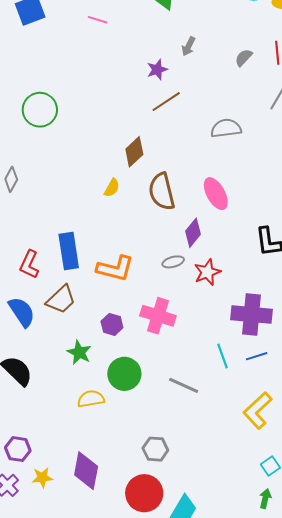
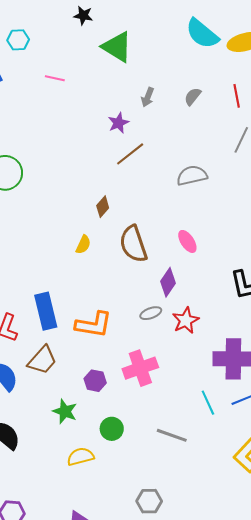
gray semicircle: (244, 58) -> (193, 96), moved
brown diamond: (134, 152) -> (103, 207), size x0.7
pink ellipse: (216, 194) -> (187, 241), size x0.7
pink cross: (158, 316) -> (140, 368), turned -32
green circle: (124, 374) -> (112, 429), size x0.7

